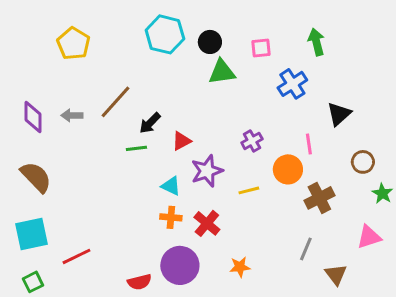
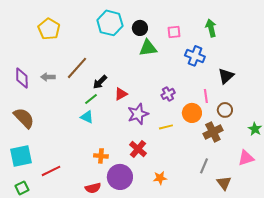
blue cross: (292, 84) -> (195, 56), turned -36
green line: (136, 148) -> (91, 99), turned -32
brown circle: (363, 162) -> (225, 110), moved
cyan triangle: (171, 186) -> (87, 117), moved
orange cross: (171, 217) -> (101, 156), moved

